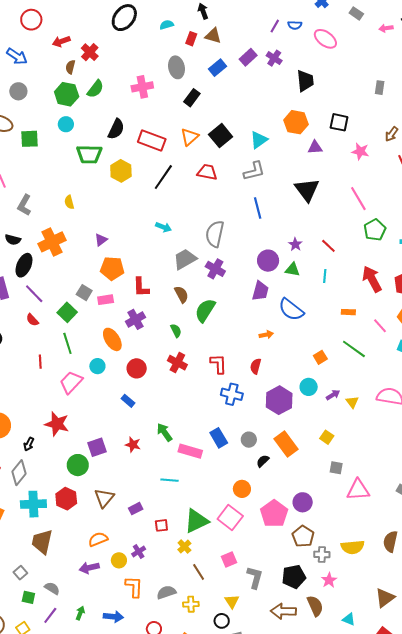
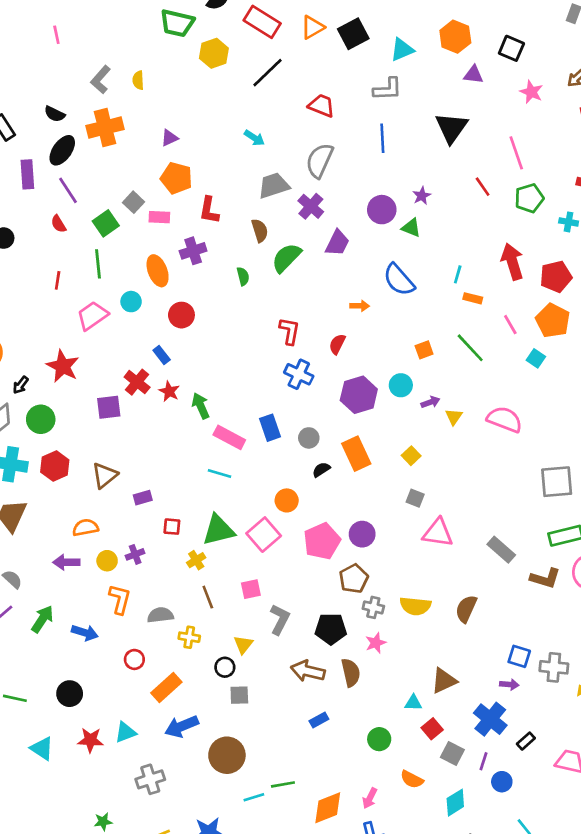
red trapezoid: (207, 172) -> (322, 106), moved
gray L-shape: (24, 205) -> (101, 80), moved
red line: (328, 246) -> (483, 187), moved
cyan line: (325, 276) -> (458, 274), moved
purple trapezoid: (260, 291) -> (337, 243), moved
red cross: (177, 363) -> (137, 382), moved
red star: (133, 445) -> (169, 391), moved
green circle: (78, 465) -> (41, 419), moved
cyan line: (169, 480) -> (219, 474), moved
green arrow: (80, 613) -> (42, 619), size x1.5
cyan triangle: (349, 619) -> (413, 703), moved, turned -32

